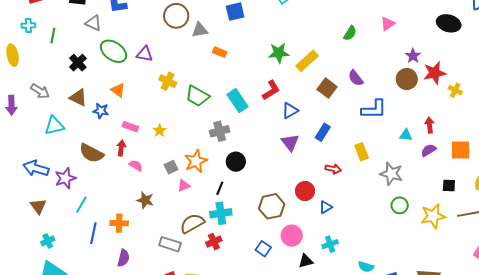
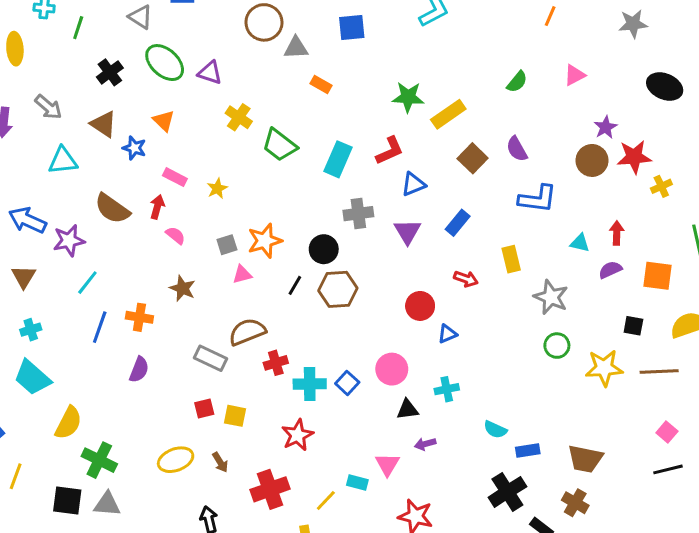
yellow cross: (455, 90) -> (661, 186), turned 32
cyan rectangle: (237, 101) -> (338, 159), turned 50
gray cross: (220, 131) -> (358, 214), moved
brown hexagon: (272, 206) -> (338, 289), moved
cyan cross: (221, 213) -> (310, 384), moved

